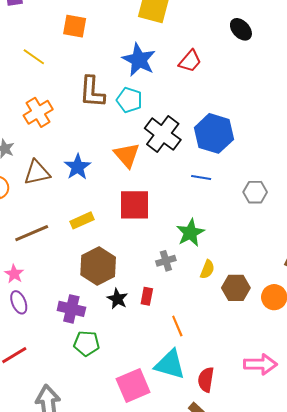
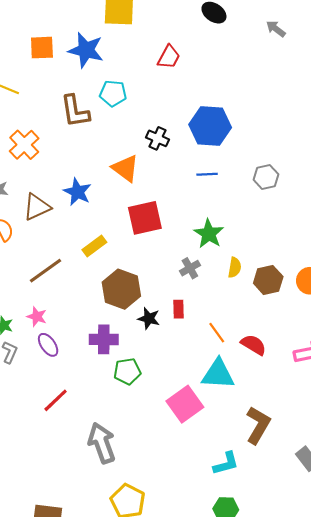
blue star: (139, 60) -> (86, 50), moved
cyan pentagon: (129, 100) -> (113, 93), moved
black cross: (163, 134) -> (157, 138), size x0.6
red semicircle: (206, 380) -> (254, 345), moved, turned 125

